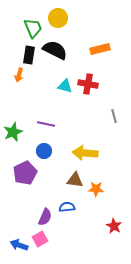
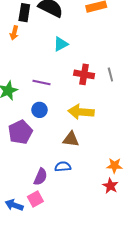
red cross: (88, 84) -> (84, 74), moved
cyan triangle: (65, 86) -> (61, 44), turned -42
orange star: (96, 189) -> (114, 166), moved

